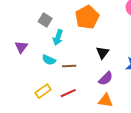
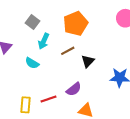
brown line: (69, 66) -> (68, 51), moved, turned -32
purple semicircle: (106, 78) -> (74, 89), moved
yellow rectangle: (43, 91) -> (26, 105), moved, turned -56

